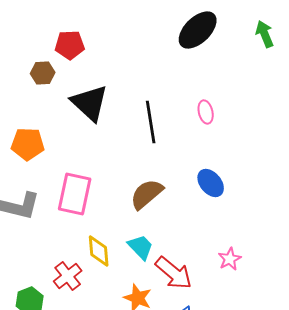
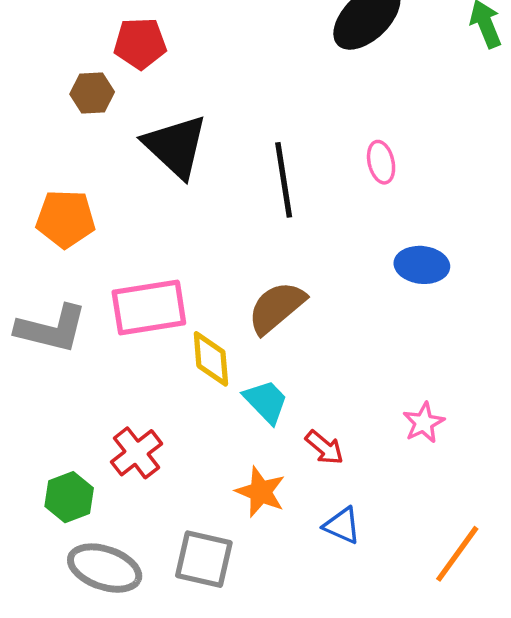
blue ellipse: (211, 183) -> (422, 265), moved, turned -44
pink rectangle: (75, 194) -> (149, 307), turned 69
yellow diamond: (99, 251) -> (211, 359), moved
red arrow: (174, 273) -> (324, 447), size x0.6

